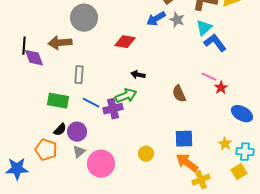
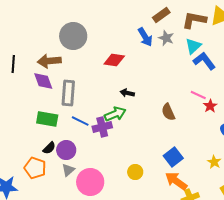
blue arrow: (156, 19) -> (145, 37), turned -90
purple diamond: (34, 58) -> (43, 81), moved
gray rectangle: (79, 75) -> (68, 93), size x1.4
blue square: (184, 139) -> (173, 157), turned -36

